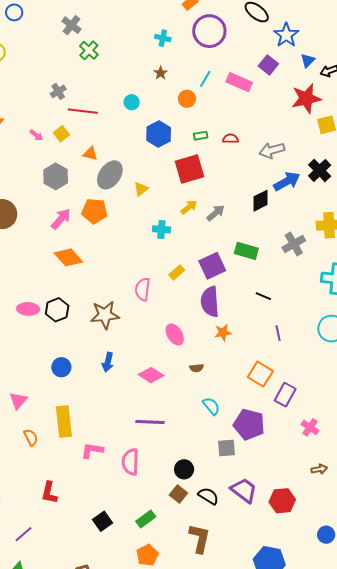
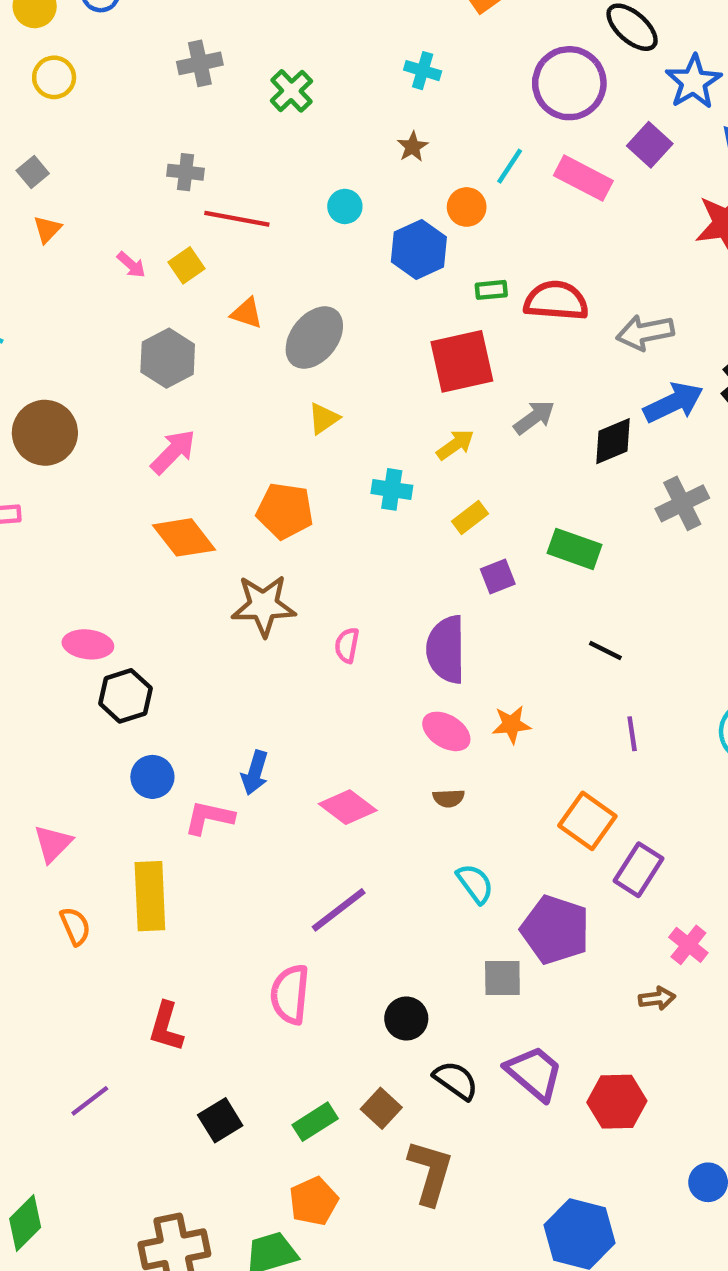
gray cross: (71, 25) -> (200, 63), moved, turned 36
purple circle: (209, 31) -> (569, 83), moved
green cross: (89, 50) -> (291, 91), moved
gray cross: (58, 91) -> (186, 172), turned 35
blue hexagon: (159, 134) -> (419, 249), moved
red semicircle: (230, 139) -> (556, 301), size x1.8
gray ellipse: (110, 175) -> (314, 338), moved
yellow triangle: (141, 189) -> (324, 418), moved
orange pentagon: (95, 211) -> (285, 511), moved
gray arrow: (216, 213) -> (534, 417), moved
gray cross: (294, 244) -> (682, 503), moved
purple square: (212, 266) -> (498, 577), size x0.6
yellow rectangle: (177, 272) -> (470, 518), moved
pink semicircle: (143, 289) -> (347, 645), moved, size x0.7
purple semicircle: (210, 302) -> (446, 649), moved
black hexagon: (57, 310) -> (125, 696), moved
brown star: (105, 315) -> (264, 605), moved
pink ellipse: (175, 334) -> (446, 731), moved, turned -30
purple line: (150, 422) -> (339, 910), turned -44
pink L-shape: (92, 450) -> (209, 818), moved
brown arrow: (319, 469) -> (657, 998), moved
red L-shape: (49, 493) -> (166, 1027), moved
brown square: (178, 494) -> (381, 1108), moved
purple line: (24, 534) -> (90, 1101), moved

